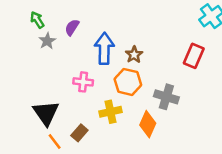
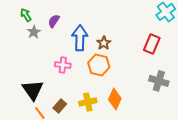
gray cross: (166, 97) -> (159, 81), moved
yellow cross: (110, 112) -> (88, 102), moved

